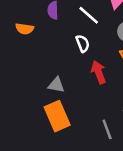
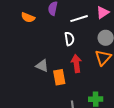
white line: (89, 15) -> (79, 19), turned -72
orange rectangle: (57, 116) -> (59, 77), moved, size x0.7

